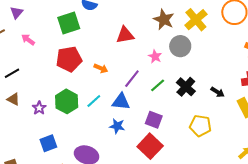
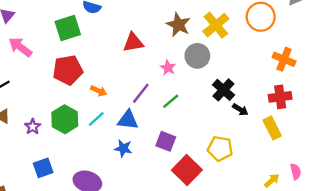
pink arrow: (28, 40) -> (20, 47), size x1.5
orange arrow: (101, 68) -> (99, 91), moved
black cross: (186, 87) -> (223, 90), moved
red square: (150, 146) -> (187, 170), moved

